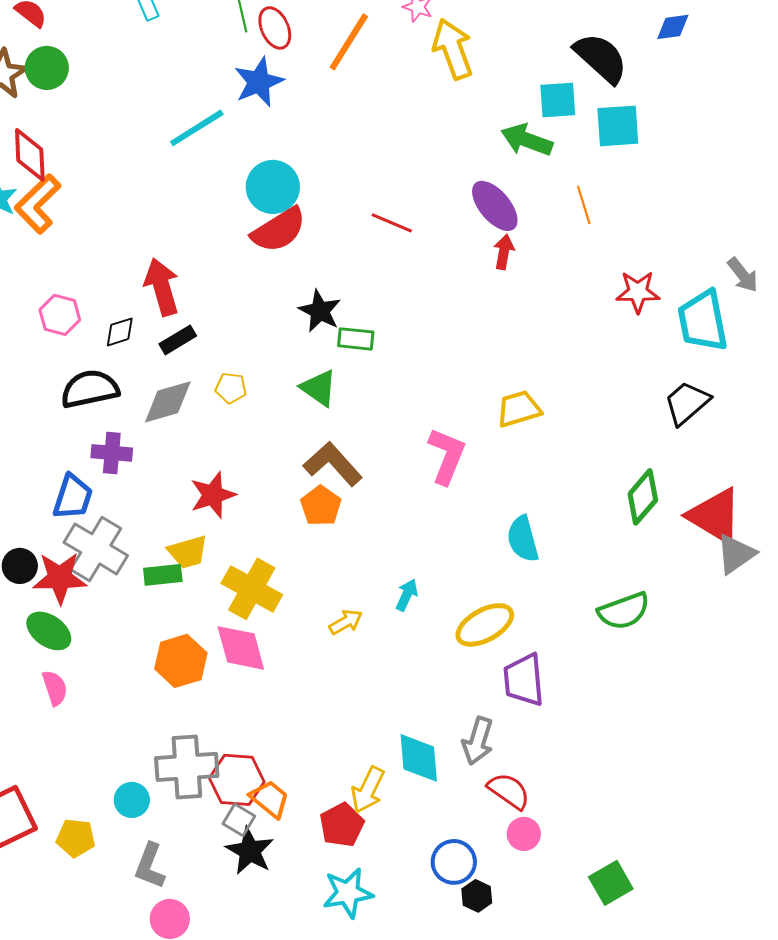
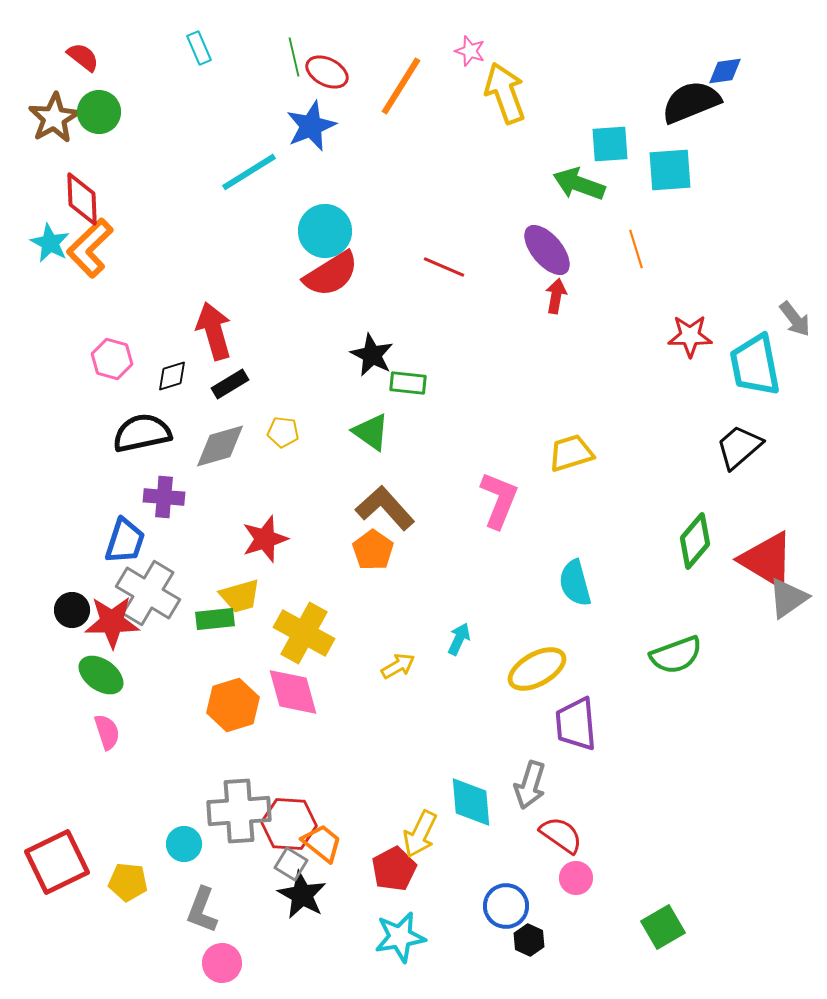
red ellipse: (275, 28) -> (327, 72), turned -39
black semicircle: (601, 58) -> (691, 102), moved, turned -64

